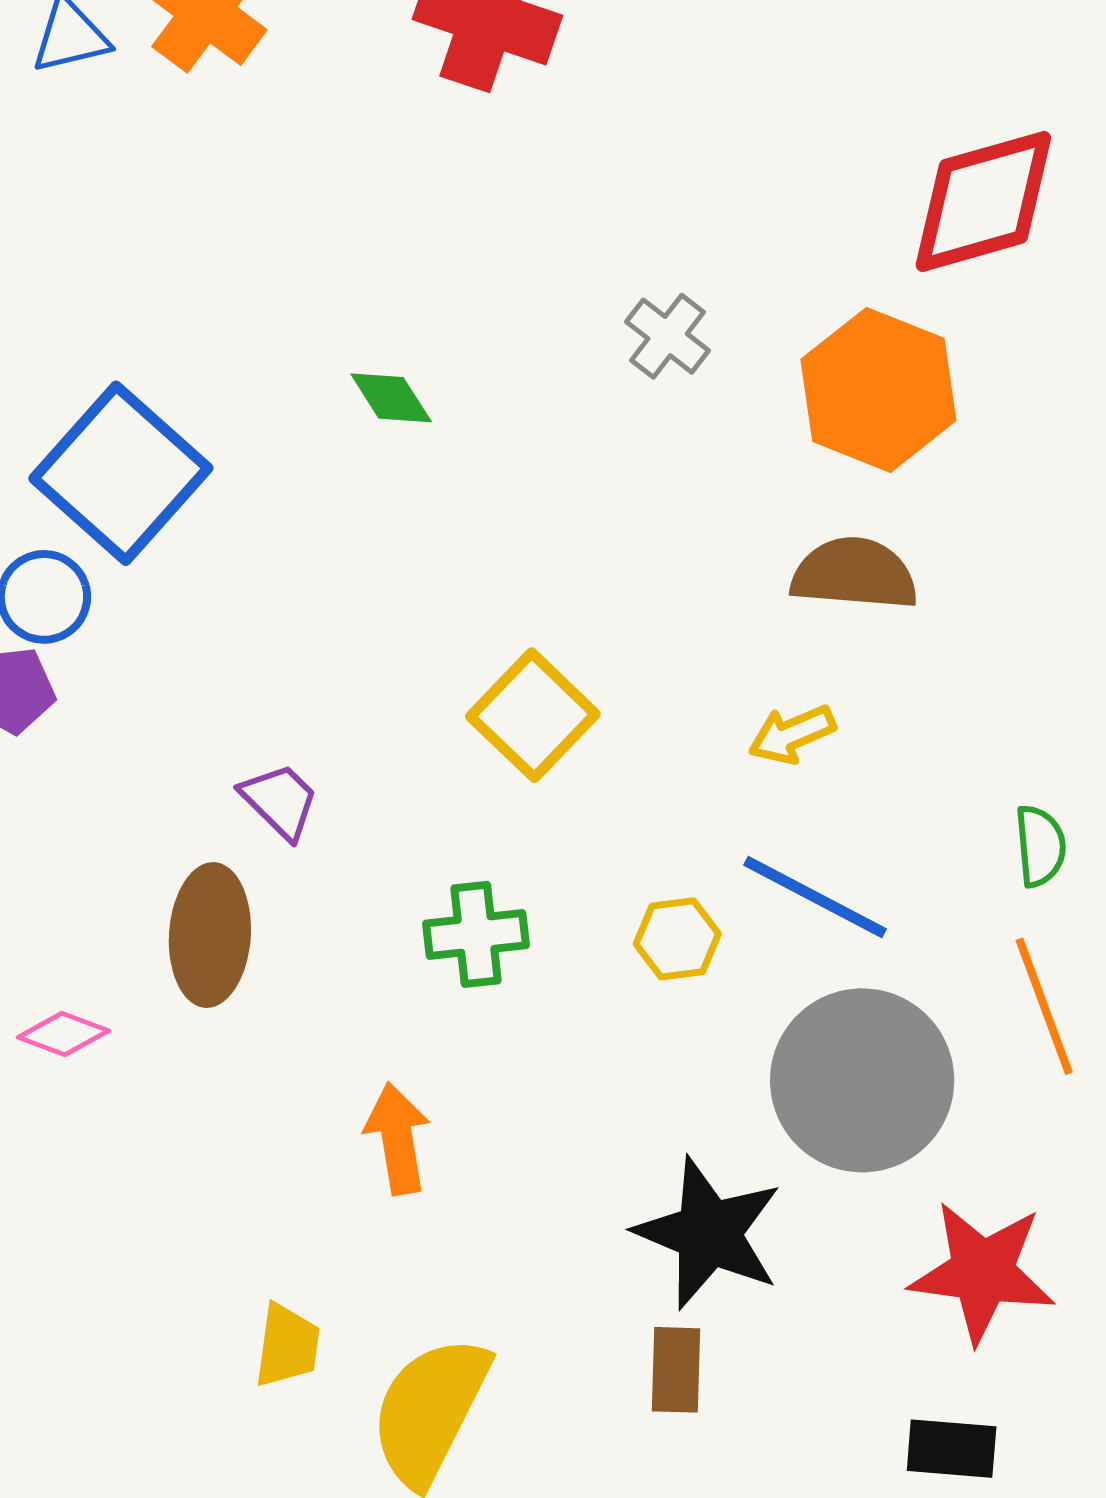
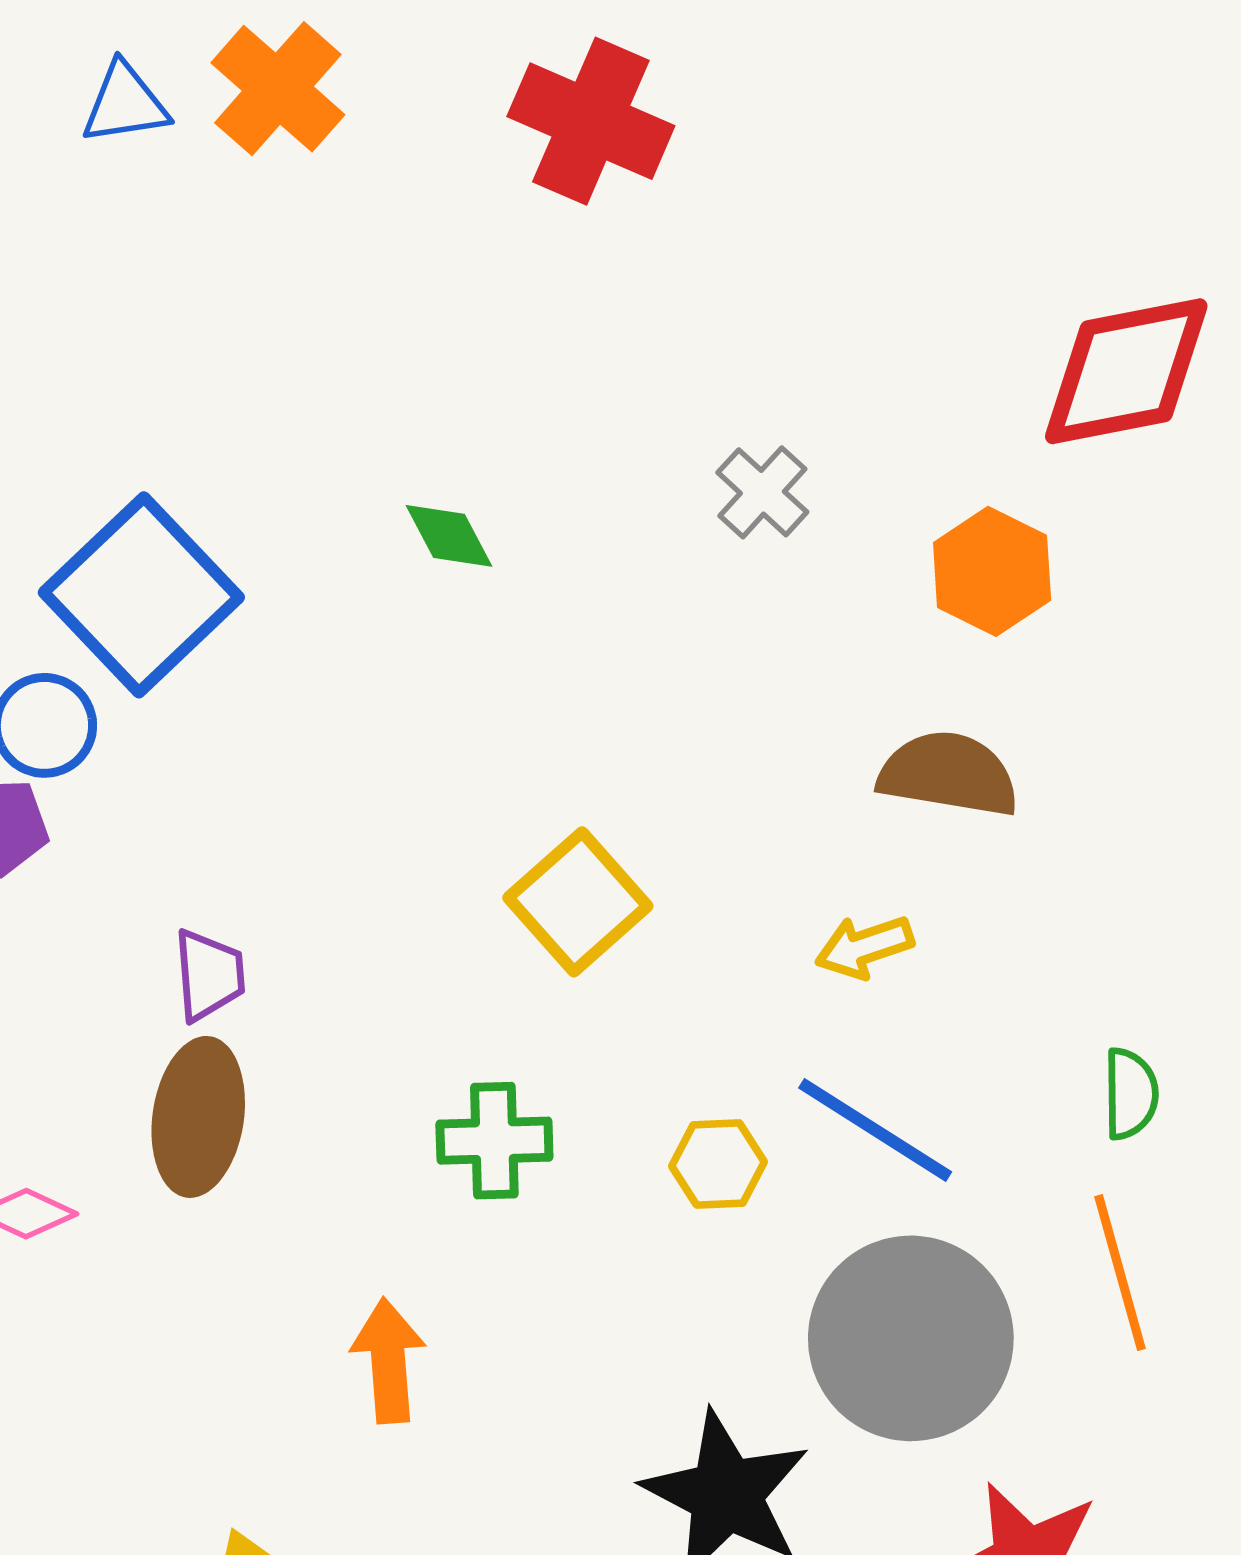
orange hexagon: (878, 390) -> (992, 571), size x0.7
purple trapezoid: (280, 801) -> (209, 975), moved, turned 36

